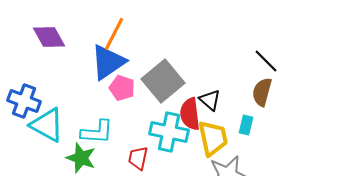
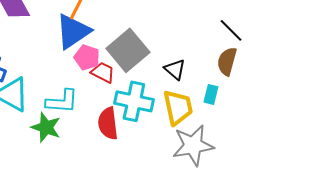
red semicircle: (190, 114) -> (108, 123), moved
red trapezoid: (138, 158) -> (103, 72), moved, turned 105

